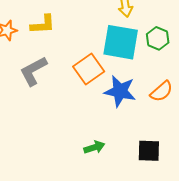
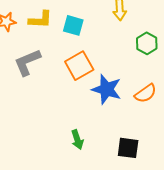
cyan square: (121, 42) -> (73, 25), moved, size x0.6
green arrow: (94, 147) -> (77, 140), turned 84

